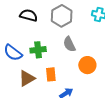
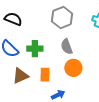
black semicircle: (29, 15) -> (13, 19), moved
orange circle: (87, 65) -> (73, 68), moved

